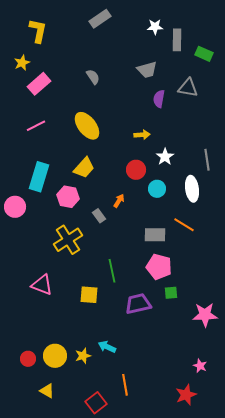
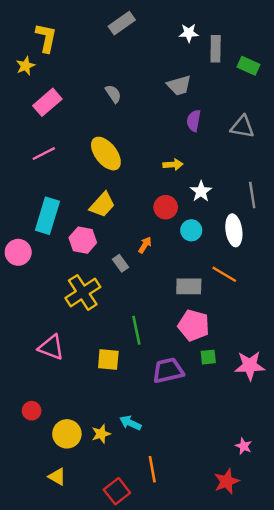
yellow star: (22, 63) -> (25, 66), moved
gray triangle: (188, 88) -> (242, 127), moved
pink star: (205, 315) -> (250, 366), moved
red circle: (28, 359) -> (32, 411), moved

